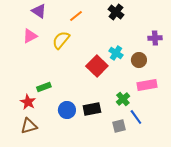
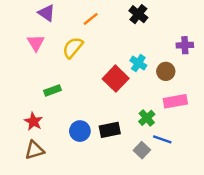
pink triangle: (30, 36) -> (36, 43), turned -35
green rectangle: (44, 87) -> (52, 90), moved
blue line: (136, 117) -> (162, 139), turned -35
gray square: (119, 126) -> (142, 150), turned -32

